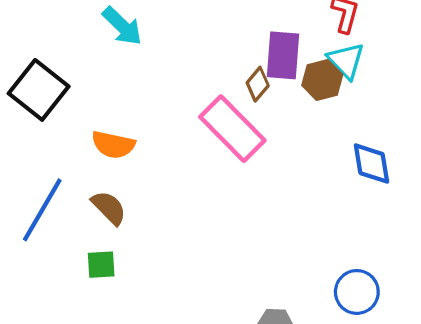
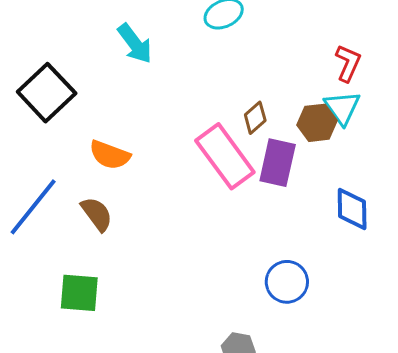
purple rectangle: (283, 55) -> (278, 163), moved
green square: (101, 265) -> (79, 293), moved, size x1.4
blue circle: (357, 292) -> (287, 282), moved

